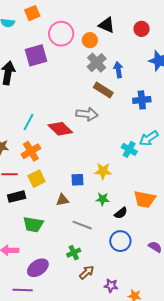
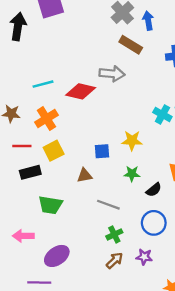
cyan line: (28, 122) -> (43, 84), turned 48
red diamond: (60, 129) -> (81, 91), turned -30
green cross: (74, 253) -> (114, 234), moved
purple star: (111, 286) -> (144, 257), moved

